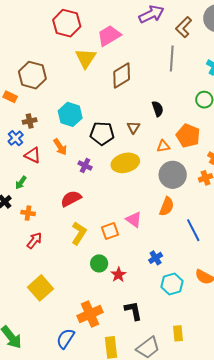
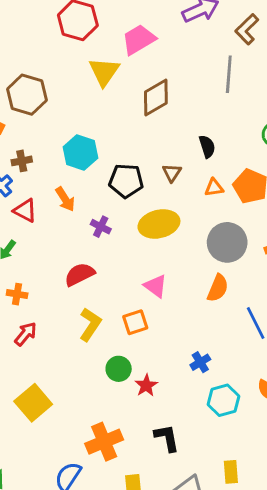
orange triangle: (163, 146) -> (214, 188), moved
pink triangle: (134, 220) -> (156, 286), moved

